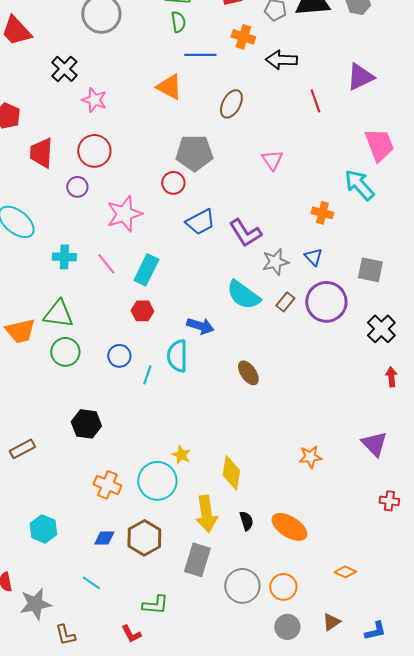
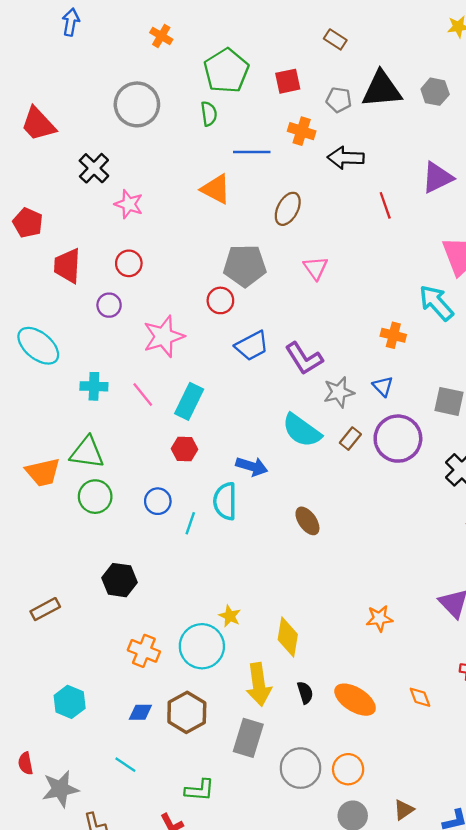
green semicircle: (178, 22) -> (209, 114), moved
red circle: (94, 151) -> (129, 263), size x0.7
pink triangle: (272, 160) -> (316, 268), moved
orange diamond: (345, 572) -> (420, 697), moved, turned 45

